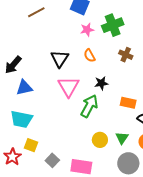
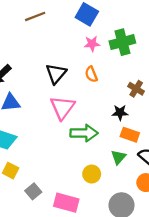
brown cross: (126, 55) -> (136, 89), moved
black star: (101, 83) -> (120, 113), moved
green arrow: (89, 106) -> (84, 133), turned 55
green triangle: (122, 138) -> (118, 157), moved

